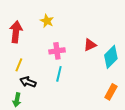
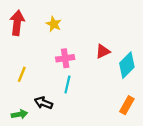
red arrow: (16, 32) -> (17, 23), moved
black arrow: (28, 82) -> (43, 103), moved
green arrow: (17, 100) -> (19, 114), turned -112

